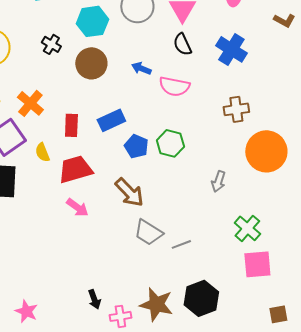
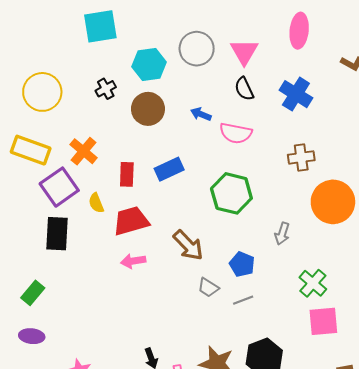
black cross: (51, 44) -> (106, 89), turned 30
green hexagon: (170, 143) -> (231, 193), size x1.4
blue pentagon: (136, 146) -> (242, 264), moved
pink arrow: (77, 207) -> (133, 261), turned 135
gray trapezoid: (148, 232) -> (208, 288), size x0.7

